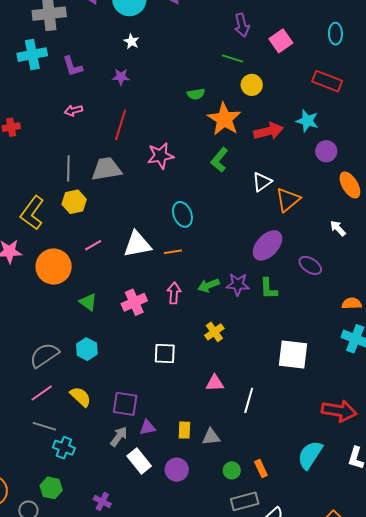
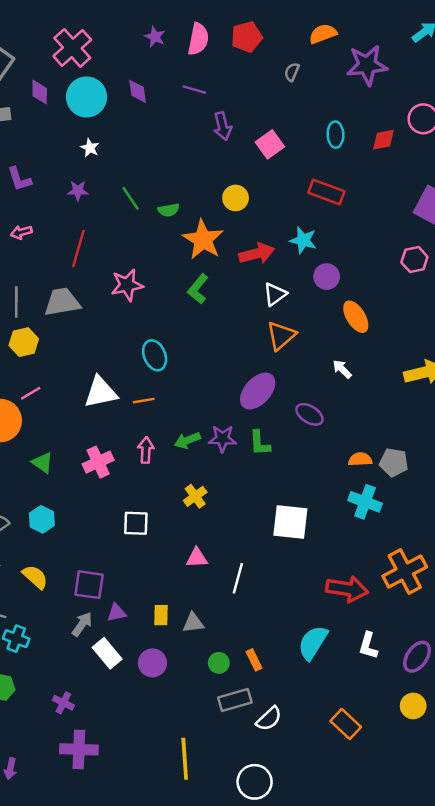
green line: (232, 58) -> (131, 198), moved, turned 40
white triangle: (262, 182) -> (275, 294), moved
pink line: (93, 245) -> (31, 393), moved

